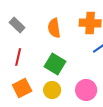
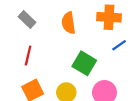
green square: (55, 64) -> (84, 63), moved

